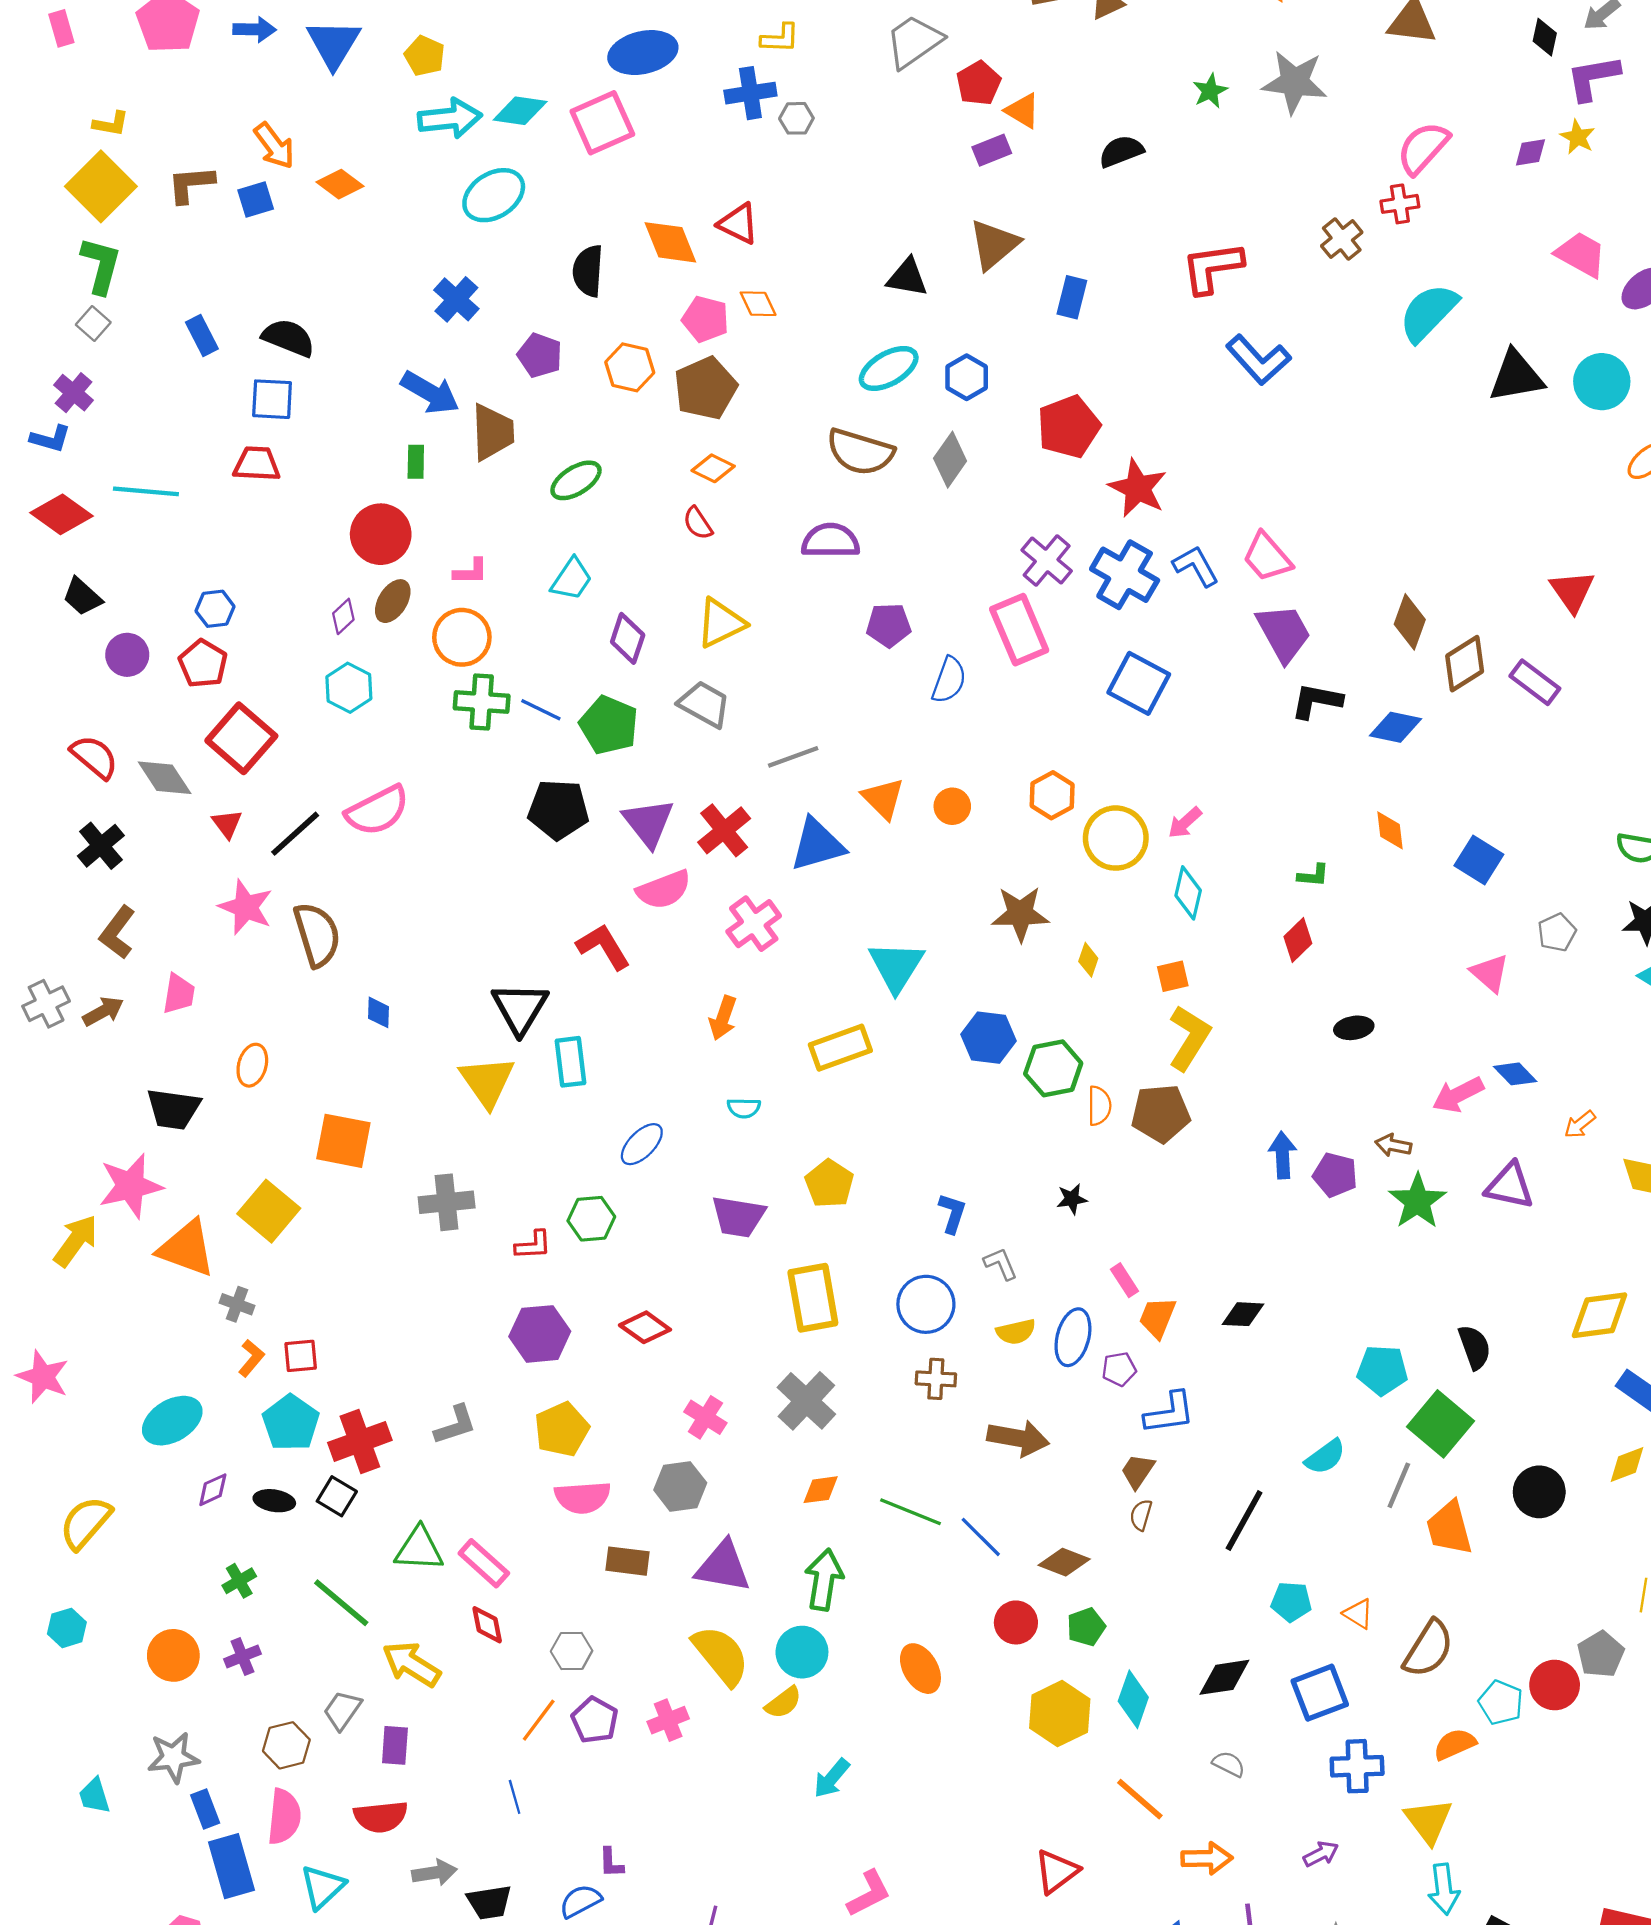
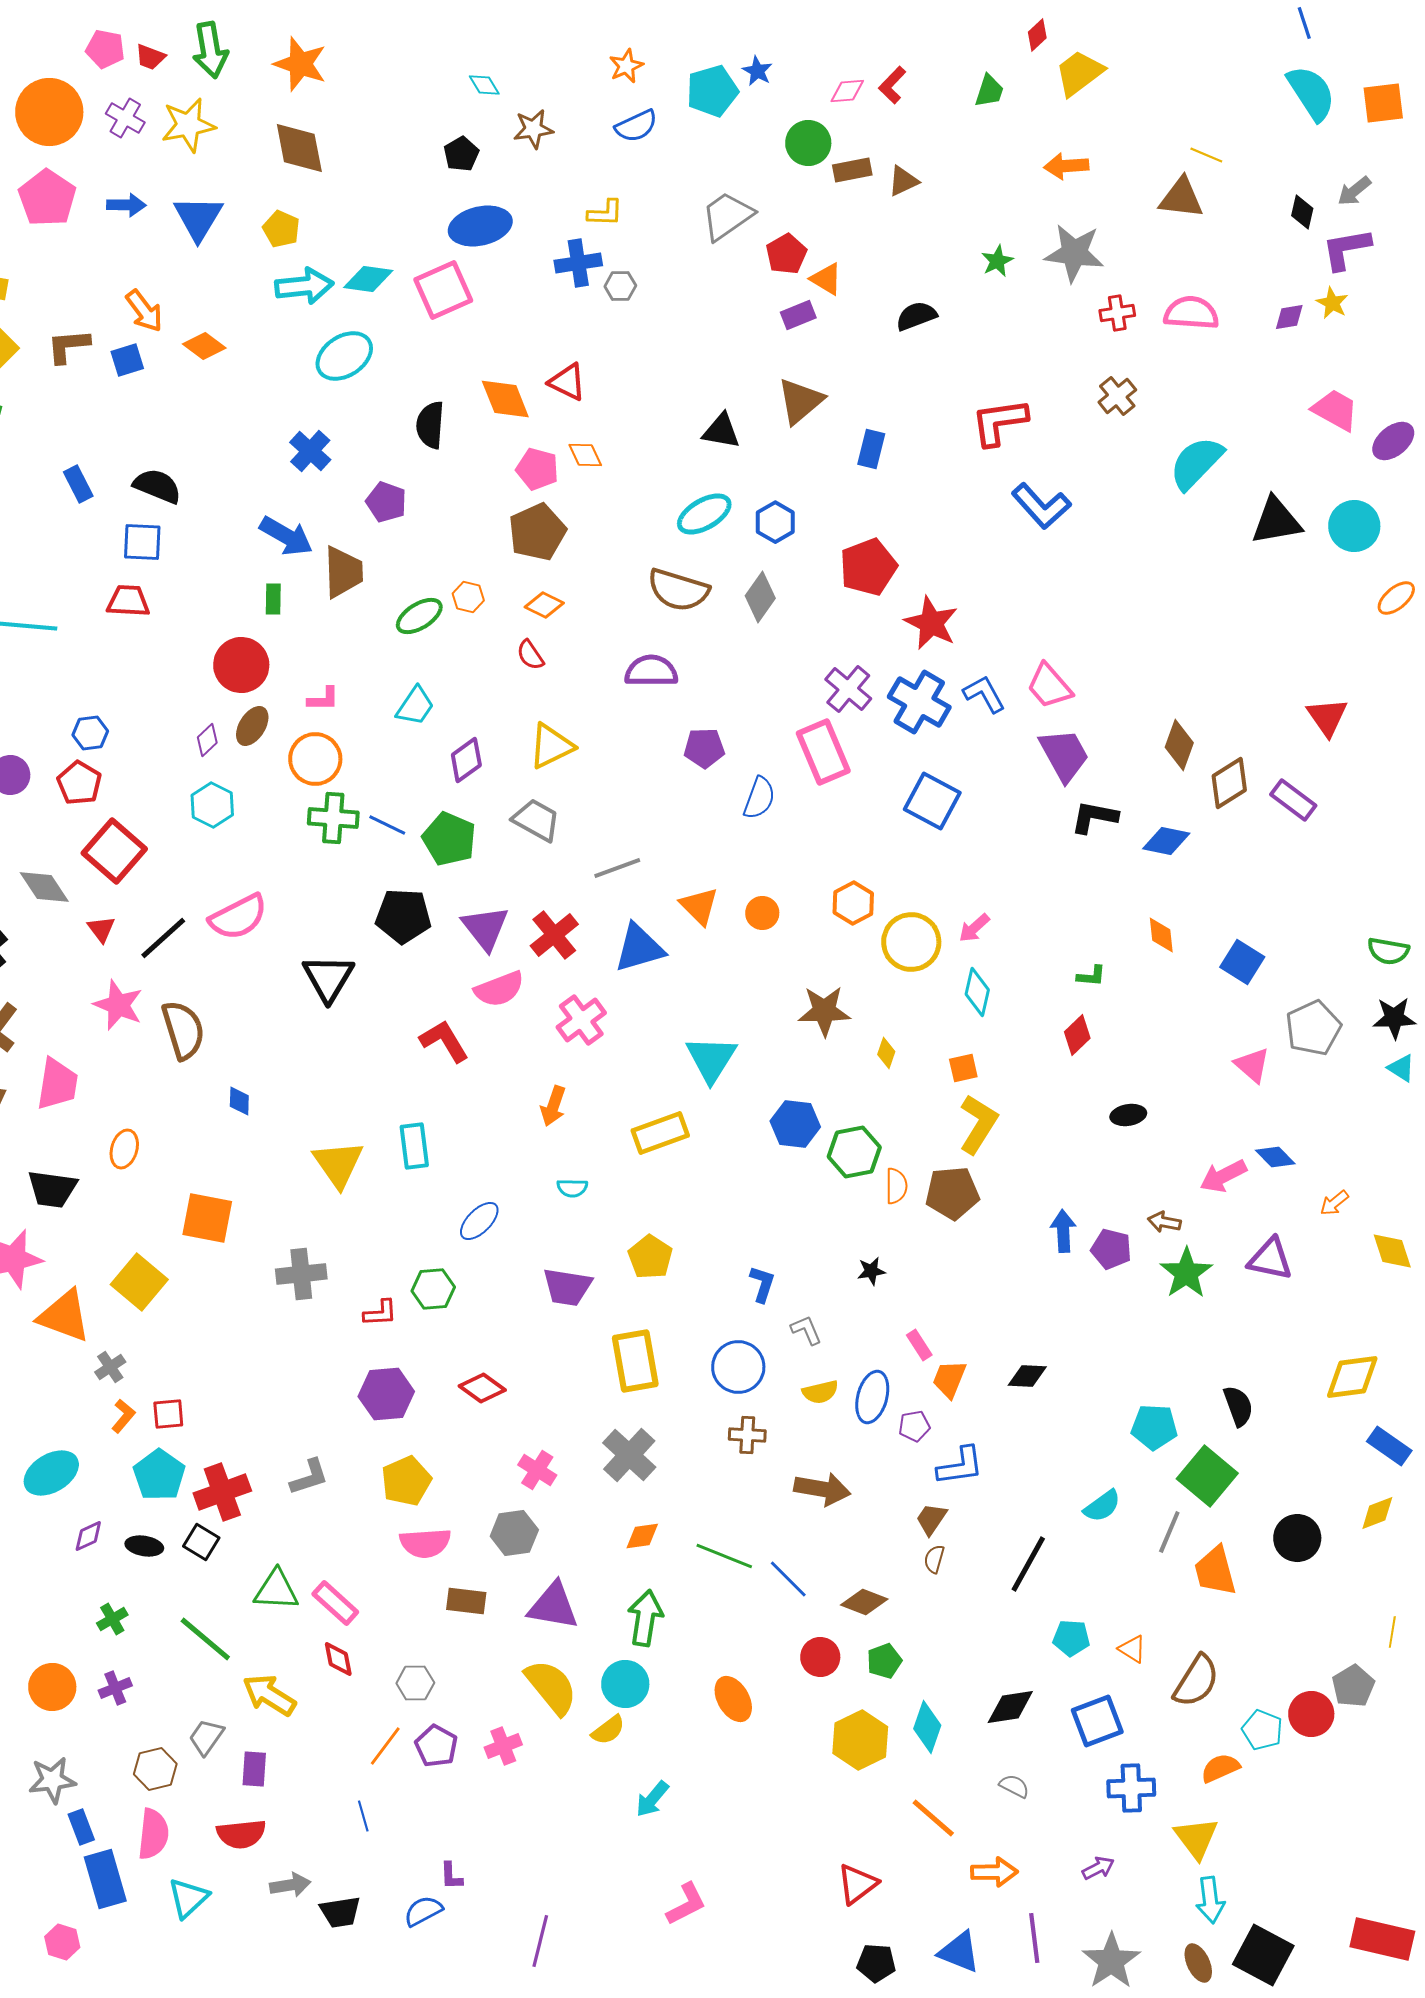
pink semicircle: (1423, 148) -> (1191, 313), turned 52
red cross: (1400, 204) -> (1117, 313), moved
orange hexagon: (630, 367) -> (468, 597), moved, size x0.7
purple diamond: (628, 638) -> (466, 760), turned 36
gray pentagon: (1557, 932) -> (1313, 1028), size x1.6
pink trapezoid: (179, 994) -> (57, 1084), size x1.4
black triangle: (520, 1008) -> (328, 978), moved
gray cross: (237, 1304) -> (110, 1367), turned 36

